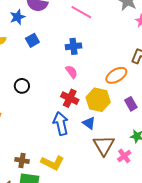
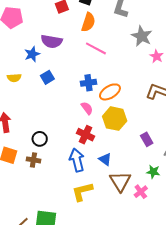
orange ellipse: (116, 75) -> (110, 92), moved
black circle: (22, 86) -> (40, 139), moved
yellow hexagon: (98, 100) -> (115, 119), moved
brown cross: (22, 160) -> (33, 160), moved
yellow L-shape: (53, 163) -> (82, 192), moved, turned 140

